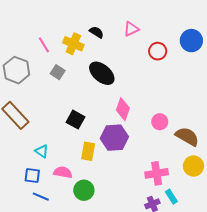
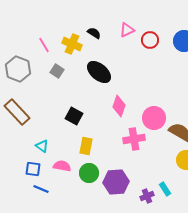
red circle: (158, 51) -> (150, 40), moved
pink circle: (160, 122) -> (154, 118), size x1.5
purple hexagon: (114, 138) -> (116, 182), moved
pink cross: (157, 173) -> (134, 139), moved
green circle: (84, 190) -> (89, 173), moved

